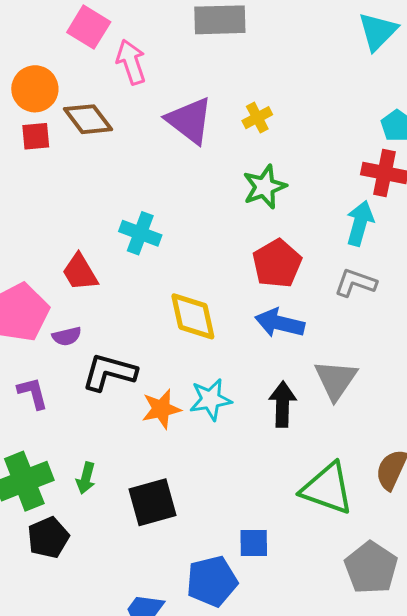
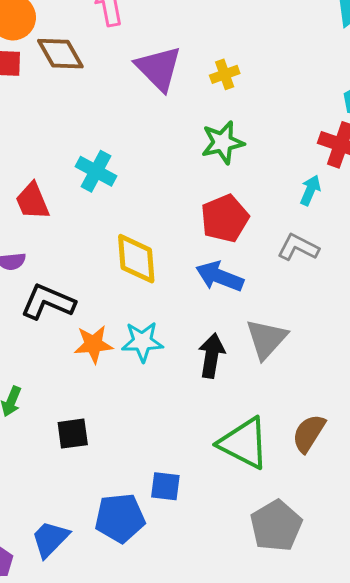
cyan arrow: (360, 223) -> (310, 190), size x0.7
black square: (153, 502) -> (73, 434), size x0.7

